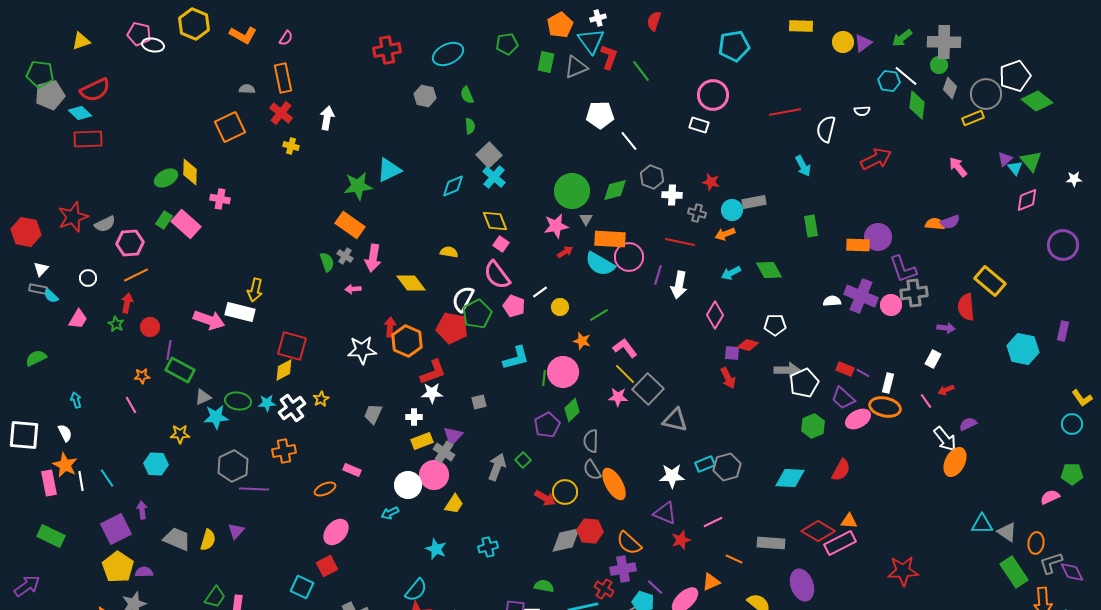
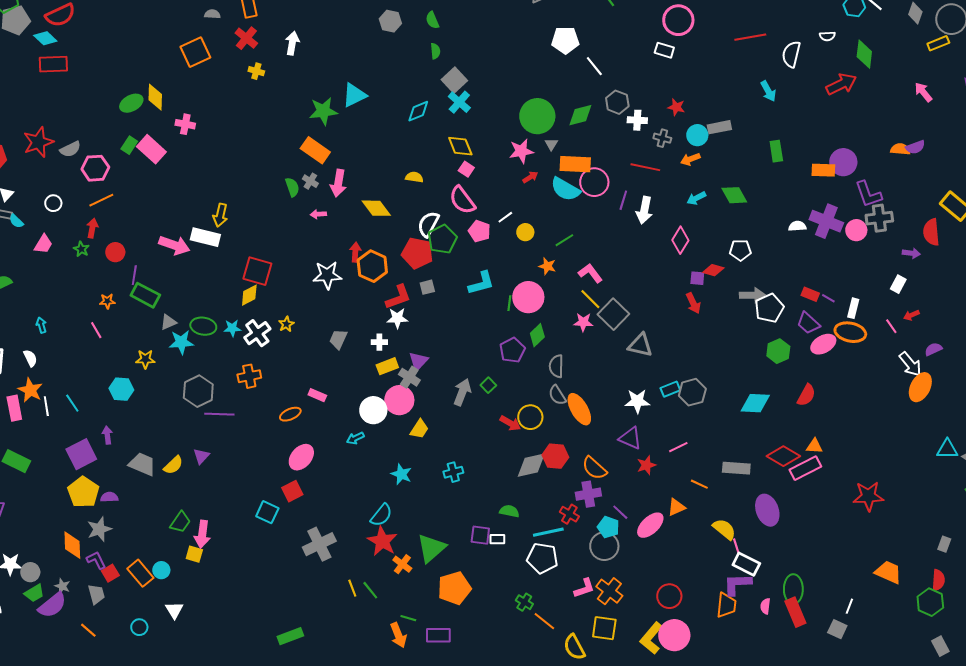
green diamond: (917, 105) -> (864, 54), moved
gray square: (479, 402) -> (427, 287), moved
yellow semicircle: (208, 540) -> (173, 465), turned 30

